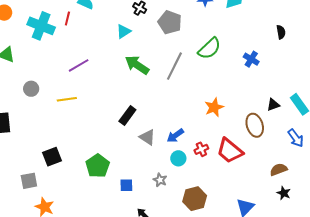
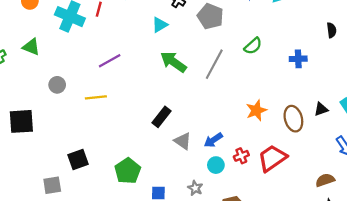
green semicircle: (209, 48) -> (253, 46), size x0.7
blue cross: (251, 59) -> (298, 59), turned -35
brown ellipse: (255, 125) -> (293, 119), moved
red trapezoid: (230, 151) -> (272, 158), turned 104

